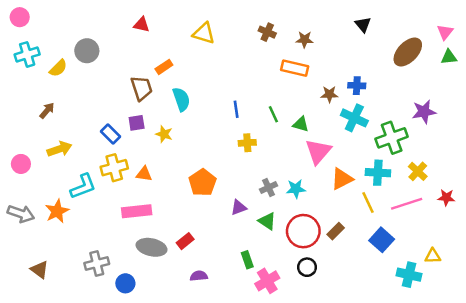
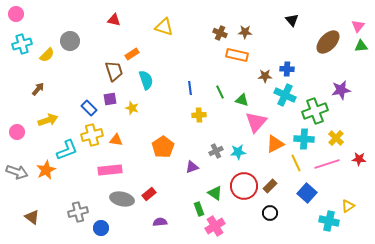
brown cross: (267, 32) -> (220, 33), moved
green triangle: (267, 221) -> (215, 193), moved
yellow triangle: (433, 256) -> (348, 206), turned -32
black circle: (307, 267) -> (270, 213), moved

